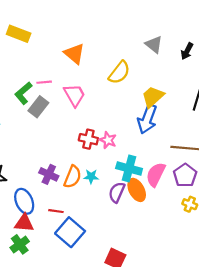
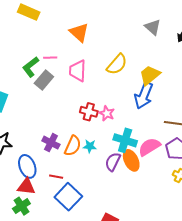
yellow semicircle: (119, 73) -> (117, 64), moved
pink trapezoid: (74, 95) -> (78, 71), turned -150
pink semicircle: (156, 174) -> (149, 147), turned 30

